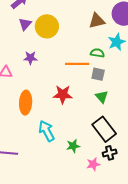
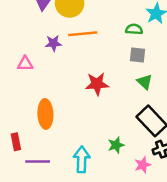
orange line: (77, 64) -> (83, 34), moved
orange ellipse: (26, 103) -> (45, 114), moved
cyan arrow: (47, 131) -> (82, 159), moved, turned 35

